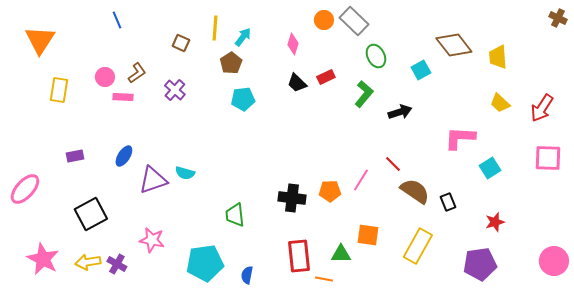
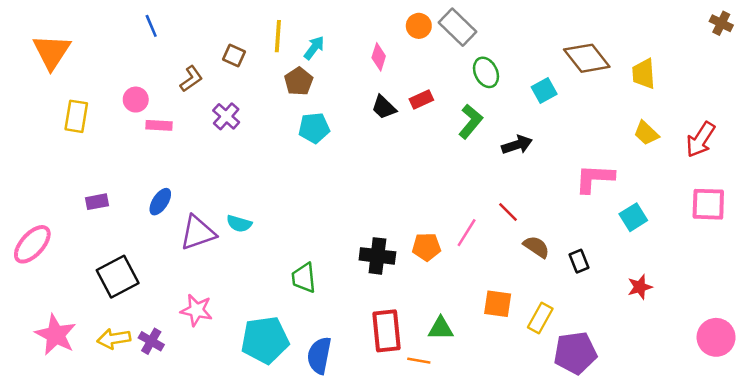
brown L-shape: (137, 73) -> (191, 79), moved
brown semicircle: (415, 191) -> (536, 247), size x0.7
orange square: (368, 235) -> (498, 304), moved
yellow rectangle: (418, 246) -> (540, 318), size x0.7
purple pentagon: (480, 264) -> (575, 353), moved
blue semicircle: (247, 275) -> (319, 355), size x1.6

